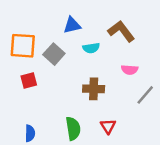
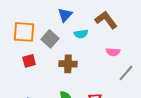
blue triangle: (72, 25) -> (65, 15), turned -35
brown cross: (94, 89) -> (68, 64), moved

